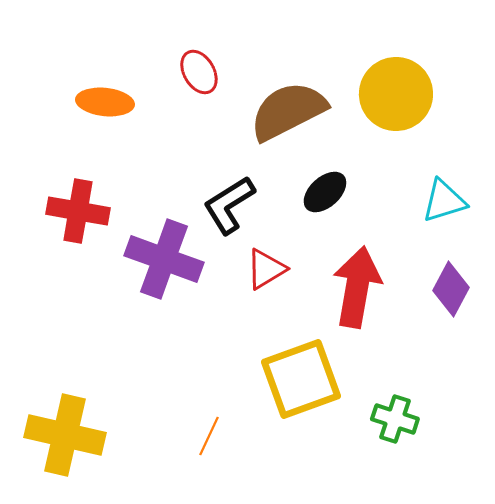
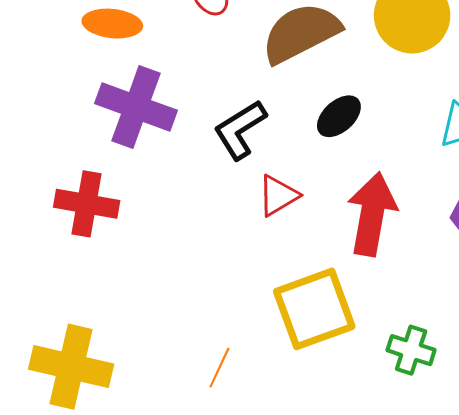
red cross: (78, 211) -> (87, 204), moved
purple cross: (164, 259) -> (136, 107), moved

